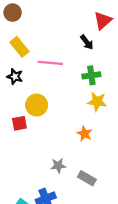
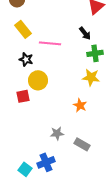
black arrow: (87, 42) -> (85, 33), moved
green cross: (91, 75) -> (95, 53), moved
black star: (15, 77) -> (26, 59), moved

